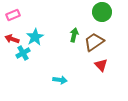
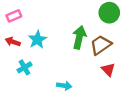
green arrow: (74, 35) -> (79, 37), size x1.5
cyan cross: (23, 53) -> (25, 67), moved

